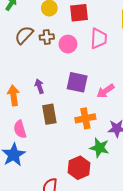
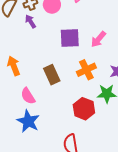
purple arrow: (39, 86) -> (30, 21), moved
red hexagon: (79, 168) -> (84, 109), moved

